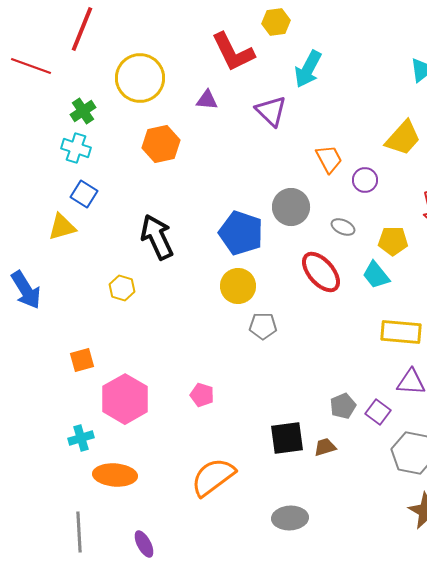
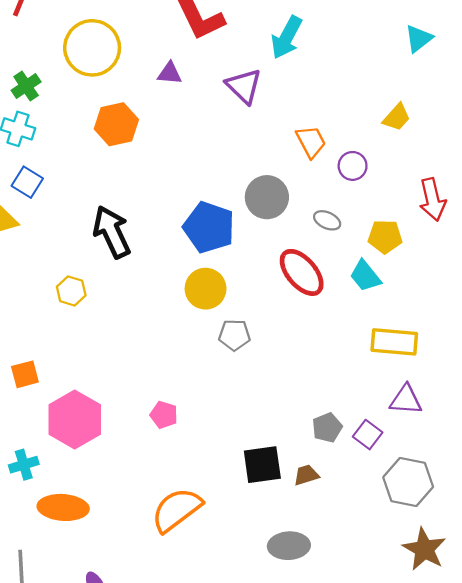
yellow trapezoid: (403, 138) -> (397, 117), size x0.7
gray ellipse: (290, 518) -> (289, 546), moved

